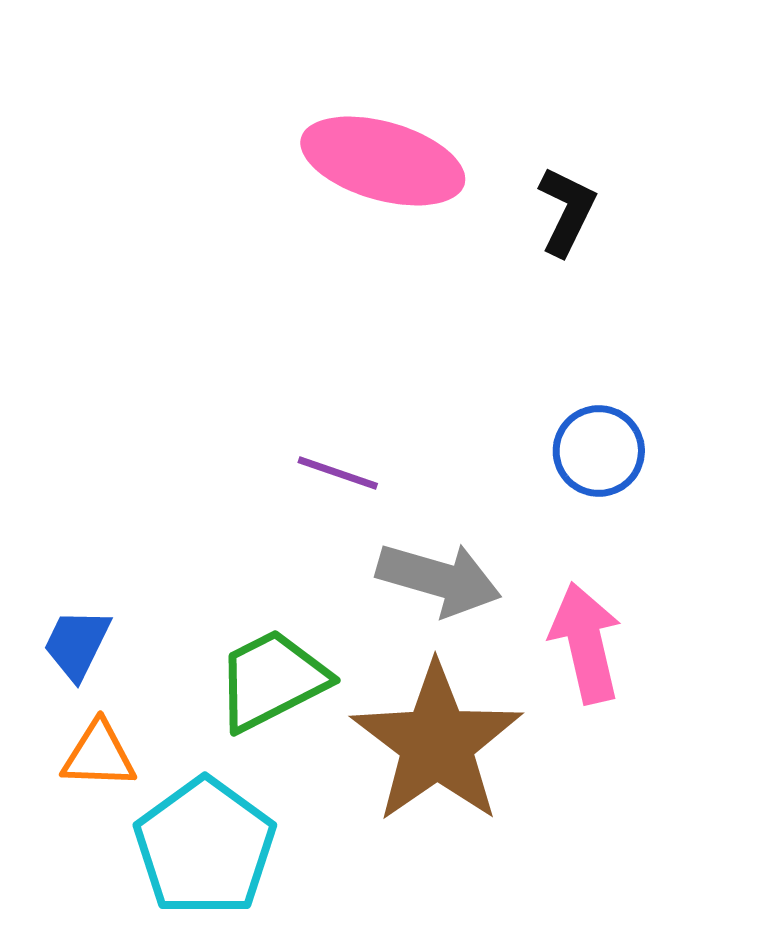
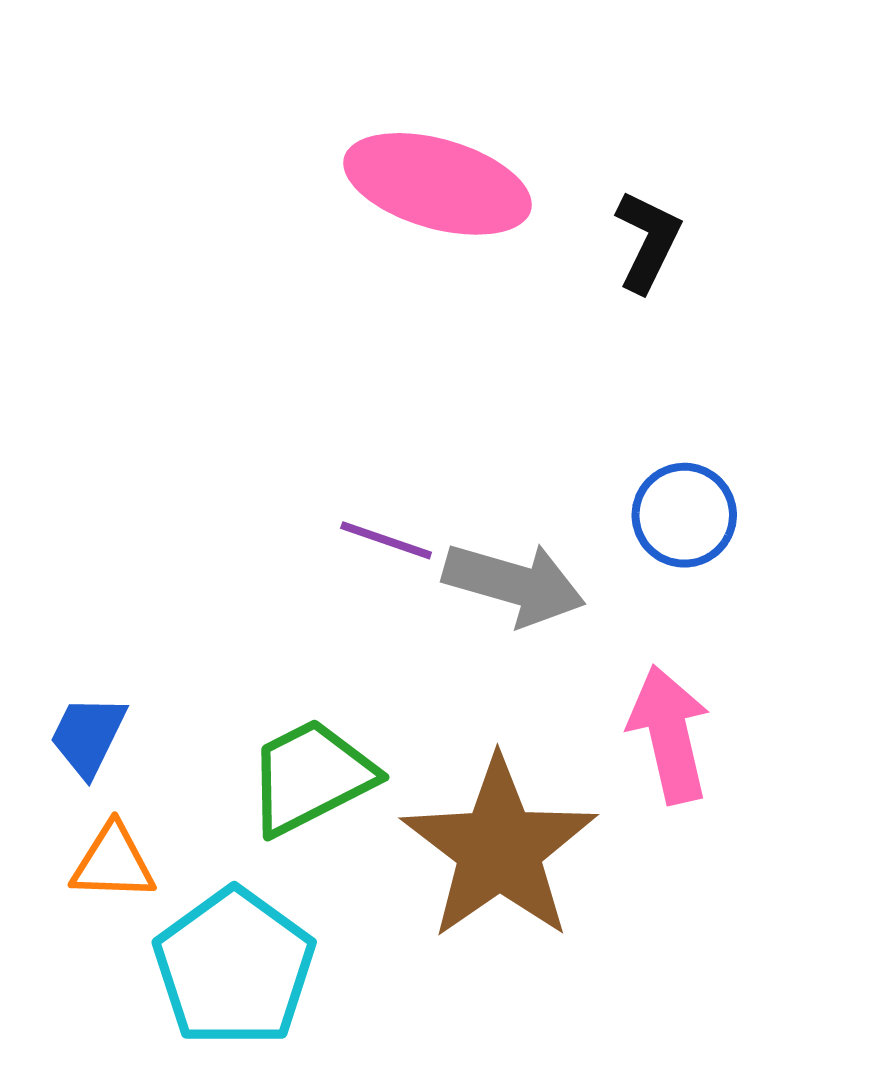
gray arrow: (439, 579) -> (514, 584), moved

